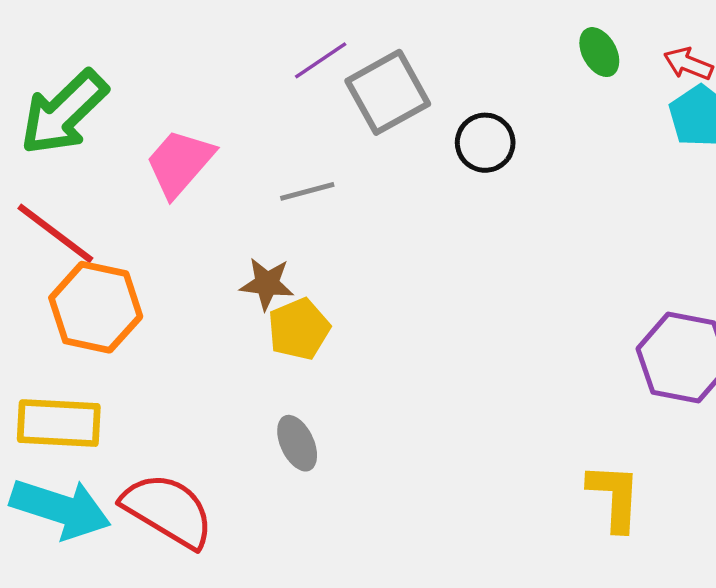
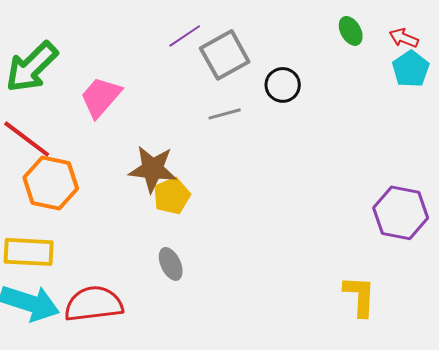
gray line: (307, 191) -> (225, 114), moved
brown star: (267, 284) -> (153, 169), size x1.5
red semicircle: (168, 510) -> (94, 304), turned -38

